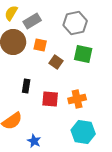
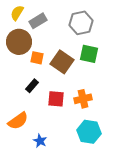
orange square: (40, 45) -> (37, 58), moved
brown square: (56, 62) -> (62, 62), size x1.6
black rectangle: (26, 86) -> (32, 86), turned 32

